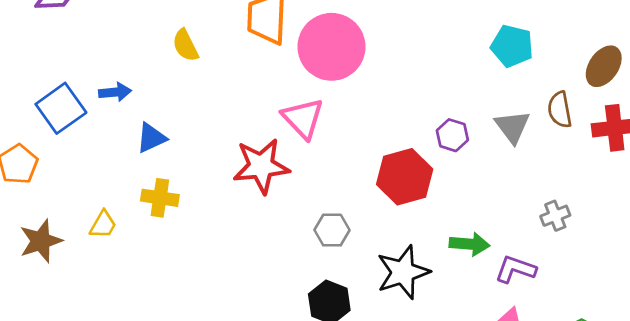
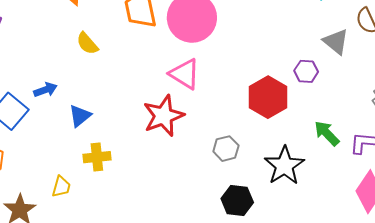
purple hexagon: (452, 135) -> (306, 71), moved
green arrow: (470, 244) -> (327, 133), turned -124

